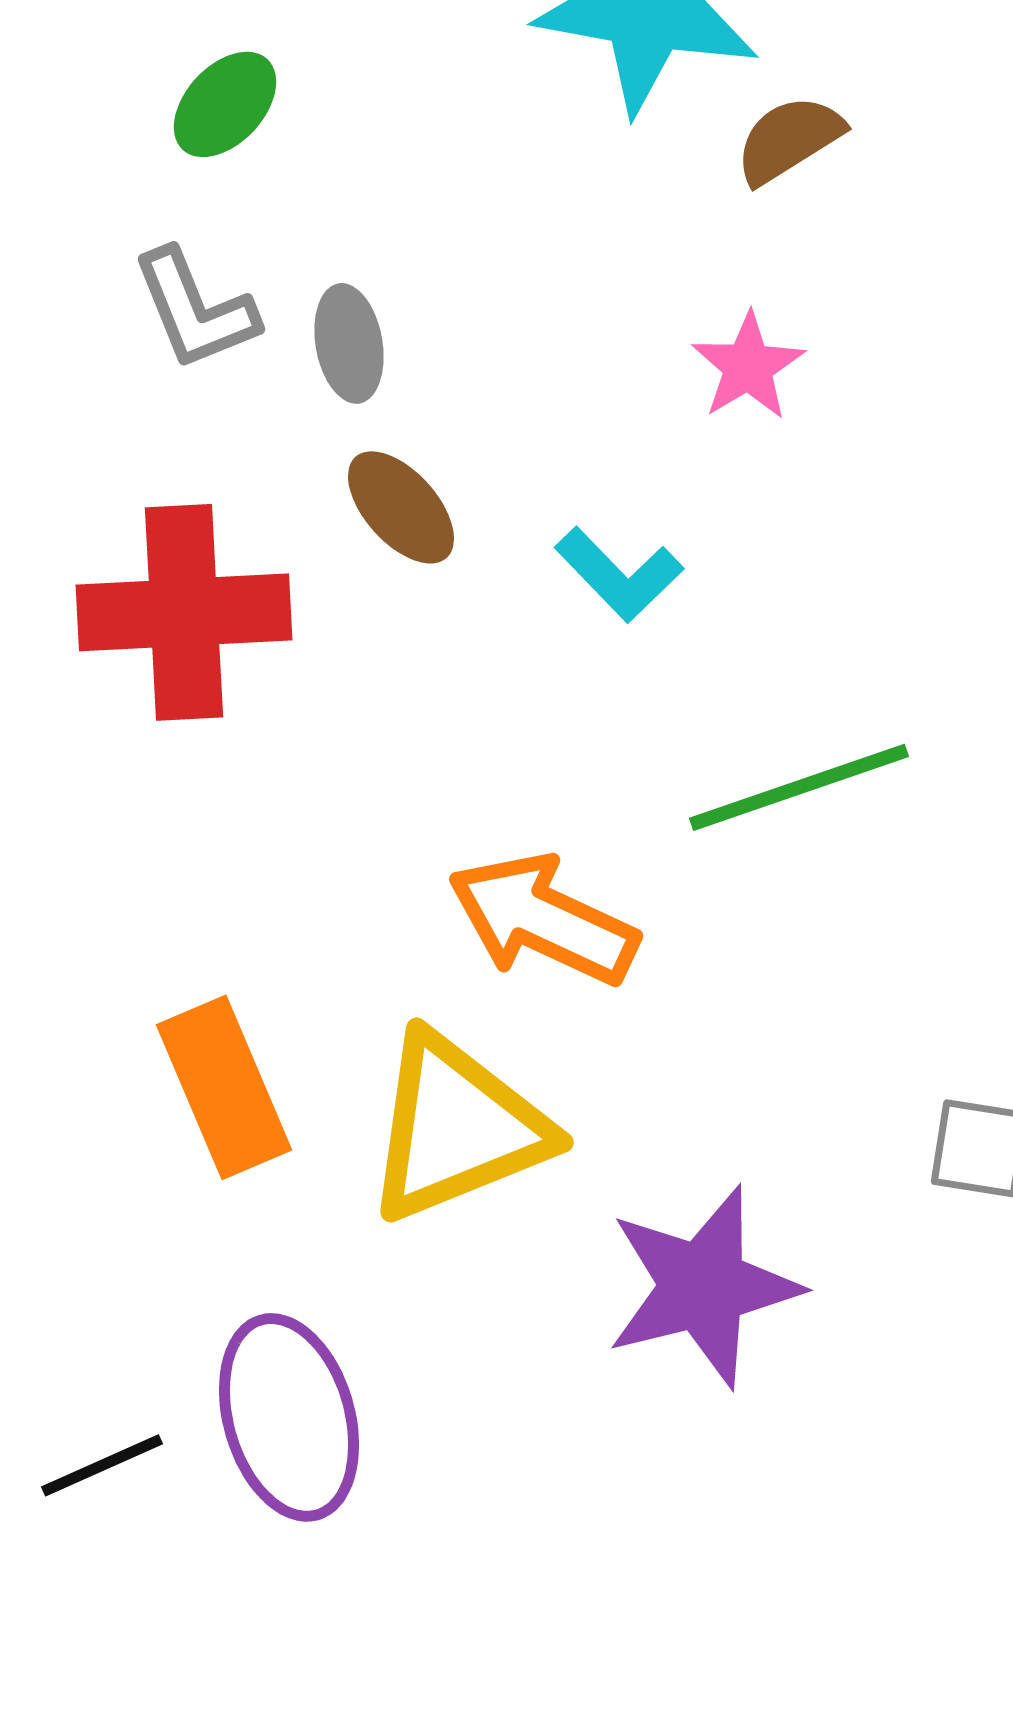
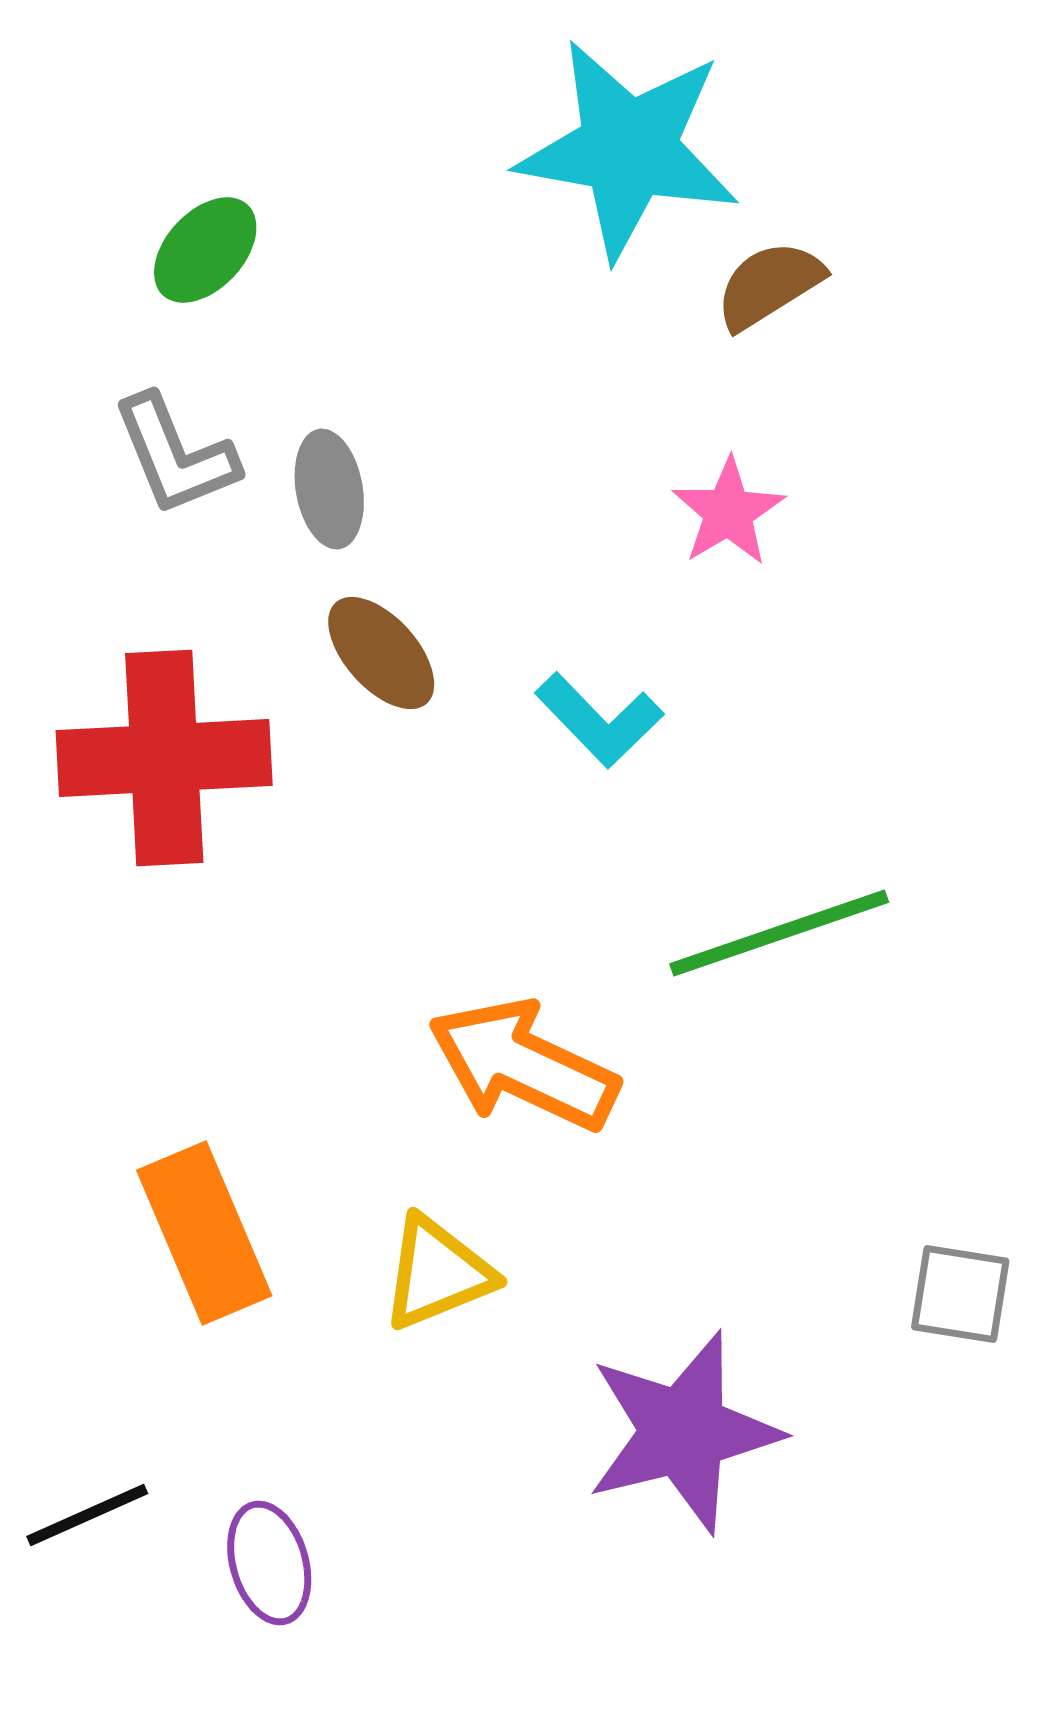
yellow triangle: (457, 1127) -> (437, 1273), size x0.6
purple ellipse: (289, 1417) -> (269, 1563), size x0.6
black line: (102, 1465) -> (87, 1515), moved

